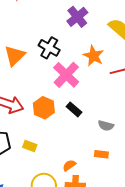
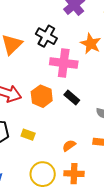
pink cross: (66, 75) -> (64, 63), turned -36
orange semicircle: (69, 165) -> (69, 146), moved

